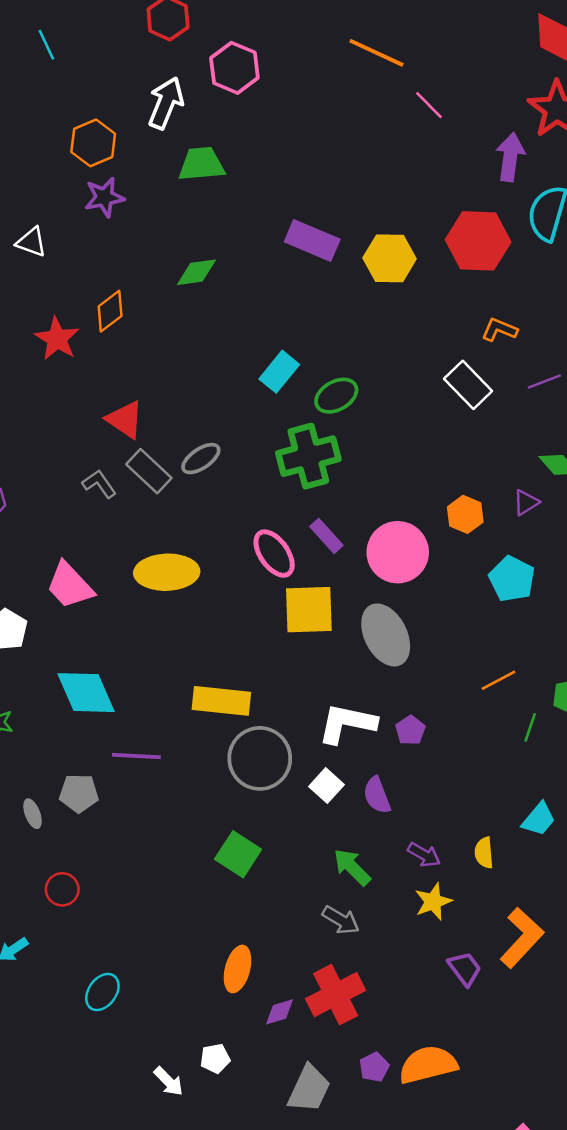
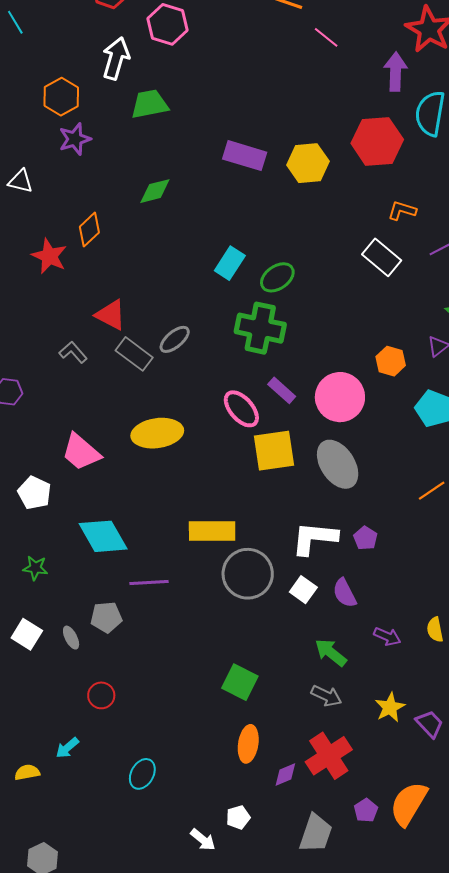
green cross: (308, 456) -> (260, 328), turned 33
gray L-shape: (99, 484) -> (73, 352), moved
green square: (238, 854) -> (240, 682), moved
yellow star: (433, 902) -> (390, 707), moved
orange semicircle: (428, 1065) -> (409, 804), turned -39

